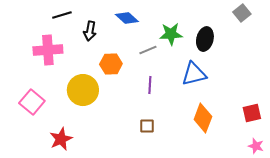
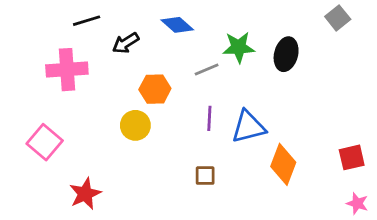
black arrow: (90, 31) -> (126, 43), turned 48
blue triangle: (194, 74) -> (248, 127), moved
yellow circle: (83, 90) -> (135, 125), moved, size x0.7

